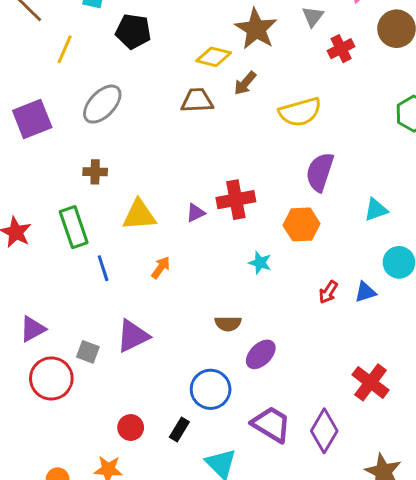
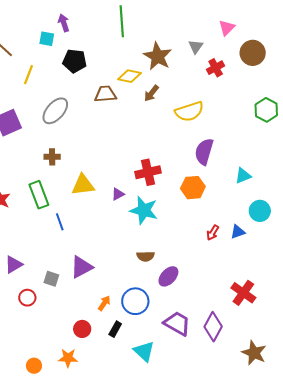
brown trapezoid: (197, 100) -> (105, 94), moved
purple triangle: (195, 213) -> (118, 194), moved
cyan star: (260, 263) -> (144, 210), moved, size x1.8
orange arrow: (161, 268) -> (104, 303), moved
red circle: (51, 378) -> (27, 298), size x0.6

